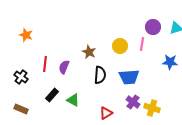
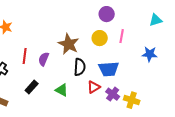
purple circle: (153, 27) -> (107, 14), moved
brown star: (89, 52) -> (69, 44), size x1.5
green triangle: (73, 100) -> (62, 90), moved
red triangle: (106, 113) -> (94, 87), moved

